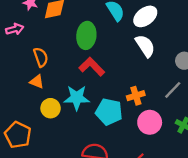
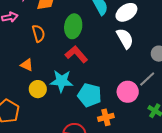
orange semicircle: (41, 57) -> (38, 33), moved
orange cross: (136, 96) -> (106, 117), moved
pink circle: (150, 122) -> (128, 92), moved

